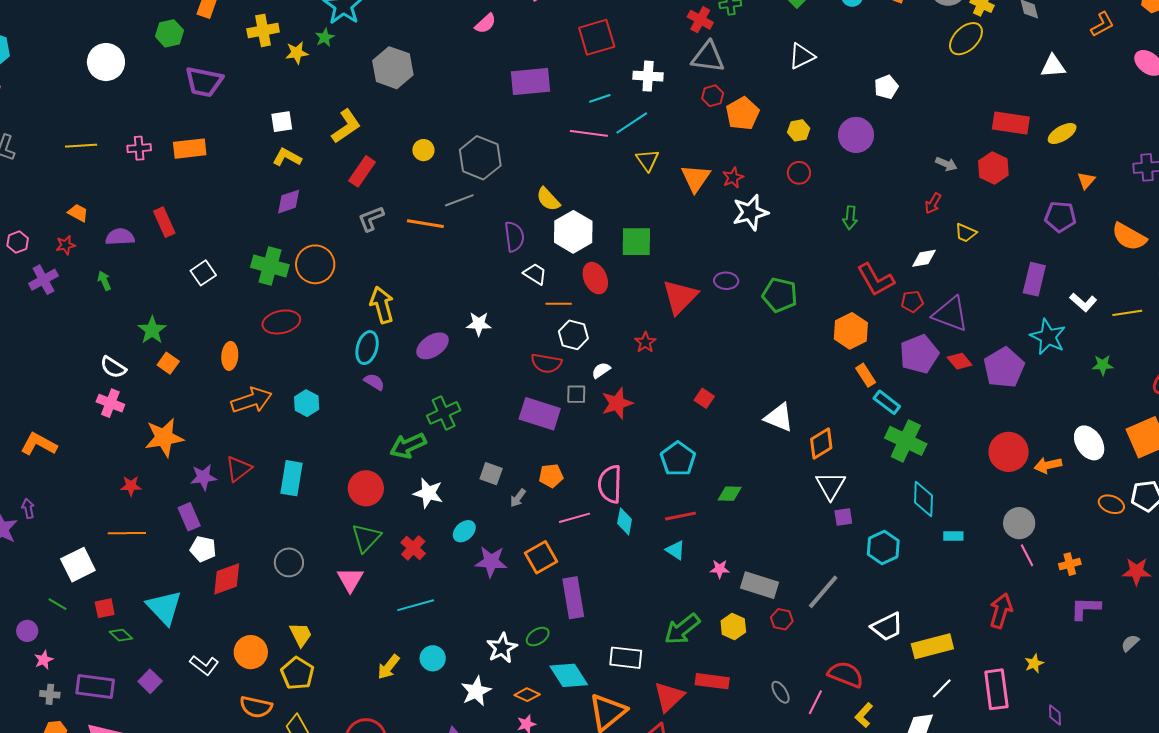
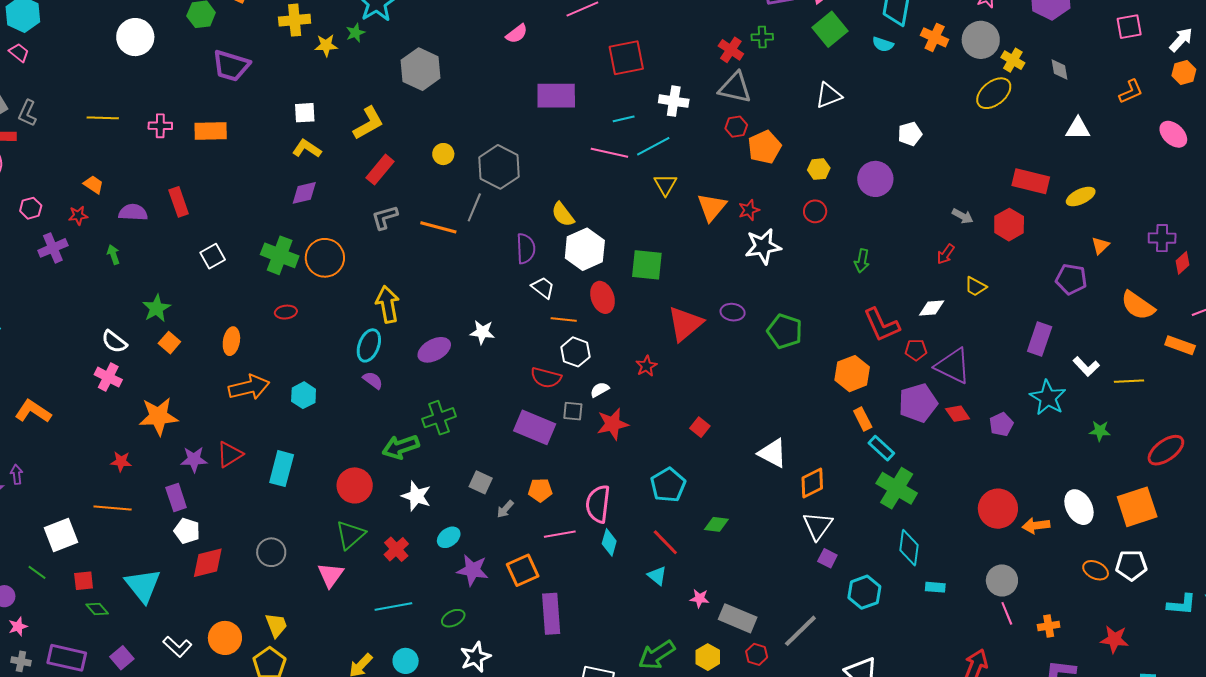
gray line: (459, 200) -> (474, 207), turned -52
red ellipse: (281, 322) -> (286, 312), size x0.6
purple pentagon: (1004, 368) -> (1001, 424), size x0.6
red line: (680, 516) -> (665, 542), turned 52
purple square: (843, 517) -> (827, 558), turned 30
green ellipse: (538, 637) -> (453, 618), moved

